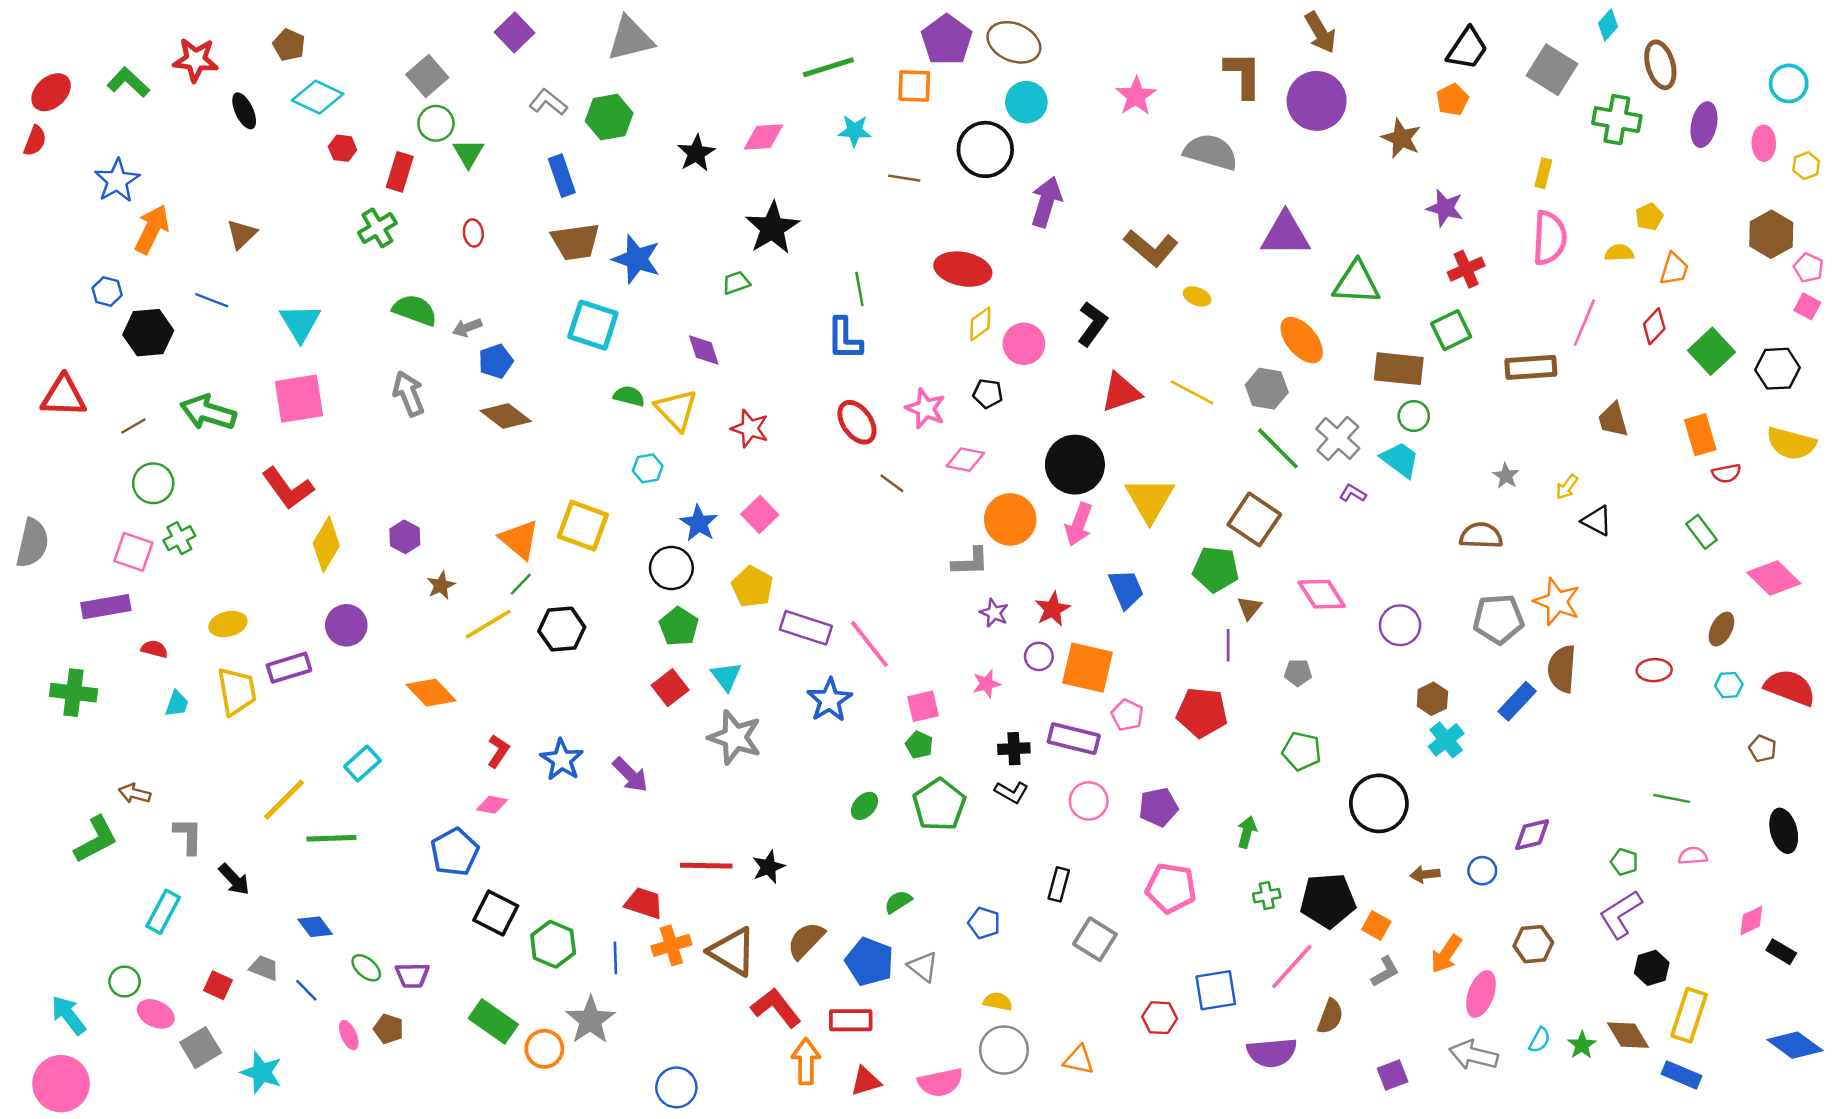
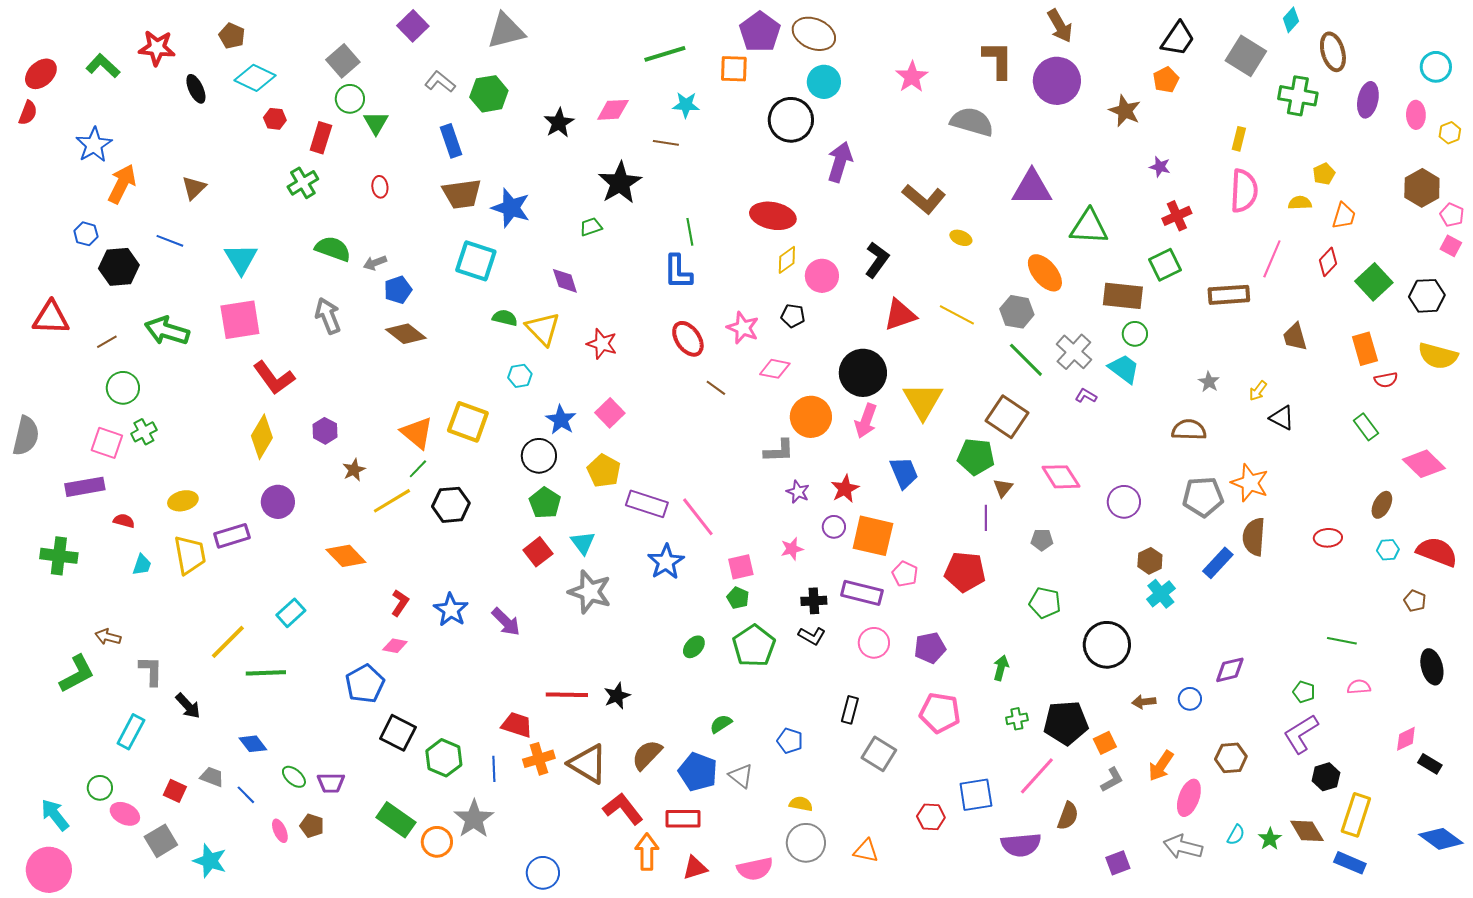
brown line: (904, 178) -> (666, 143), moved
purple star: (1445, 208) -> (1160, 167), size x0.7
red L-shape: (288, 488) -> (274, 378), moved
orange square: (1376, 925) -> (1105, 743), turned 35

